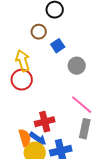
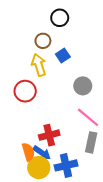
yellow arrow: (23, 61) -> (39, 65), moved
gray circle: (77, 66) -> (83, 86), moved

